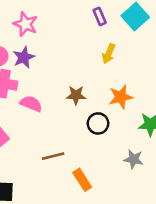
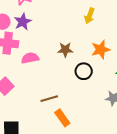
pink semicircle: (31, 104) -> (30, 58), turned -30
orange rectangle: (82, 180) -> (62, 118), moved

